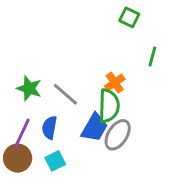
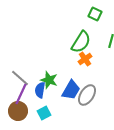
green star: (29, 88) -> (49, 80), moved
gray line: (65, 94) -> (20, 78), moved
green semicircle: (109, 106) -> (81, 42), moved, turned 30

